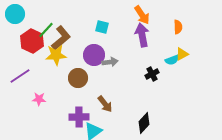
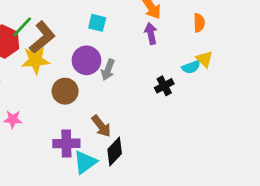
purple arrow: (142, 35) -> (151, 34), size x0.7
yellow triangle: (182, 54) -> (204, 59), turned -48
gray arrow: (110, 62) -> (108, 70), turned 119
black diamond: (144, 123) -> (115, 151), moved

